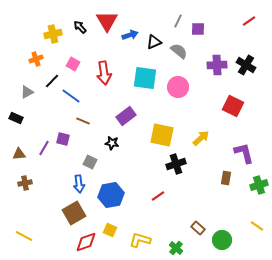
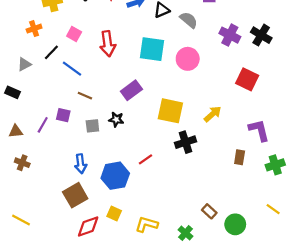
purple cross: (217, 65) -> (230, 35), turned 30
gray square: (90, 162) -> (92, 126), moved, turned -32
brown cross: (25, 183) -> (22, 163), turned 32
red line: (158, 196) -> (145, 159), moved

